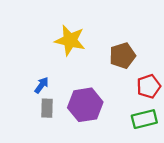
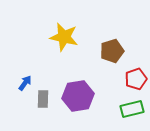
blue arrow: (42, 85) -> (25, 83), moved

